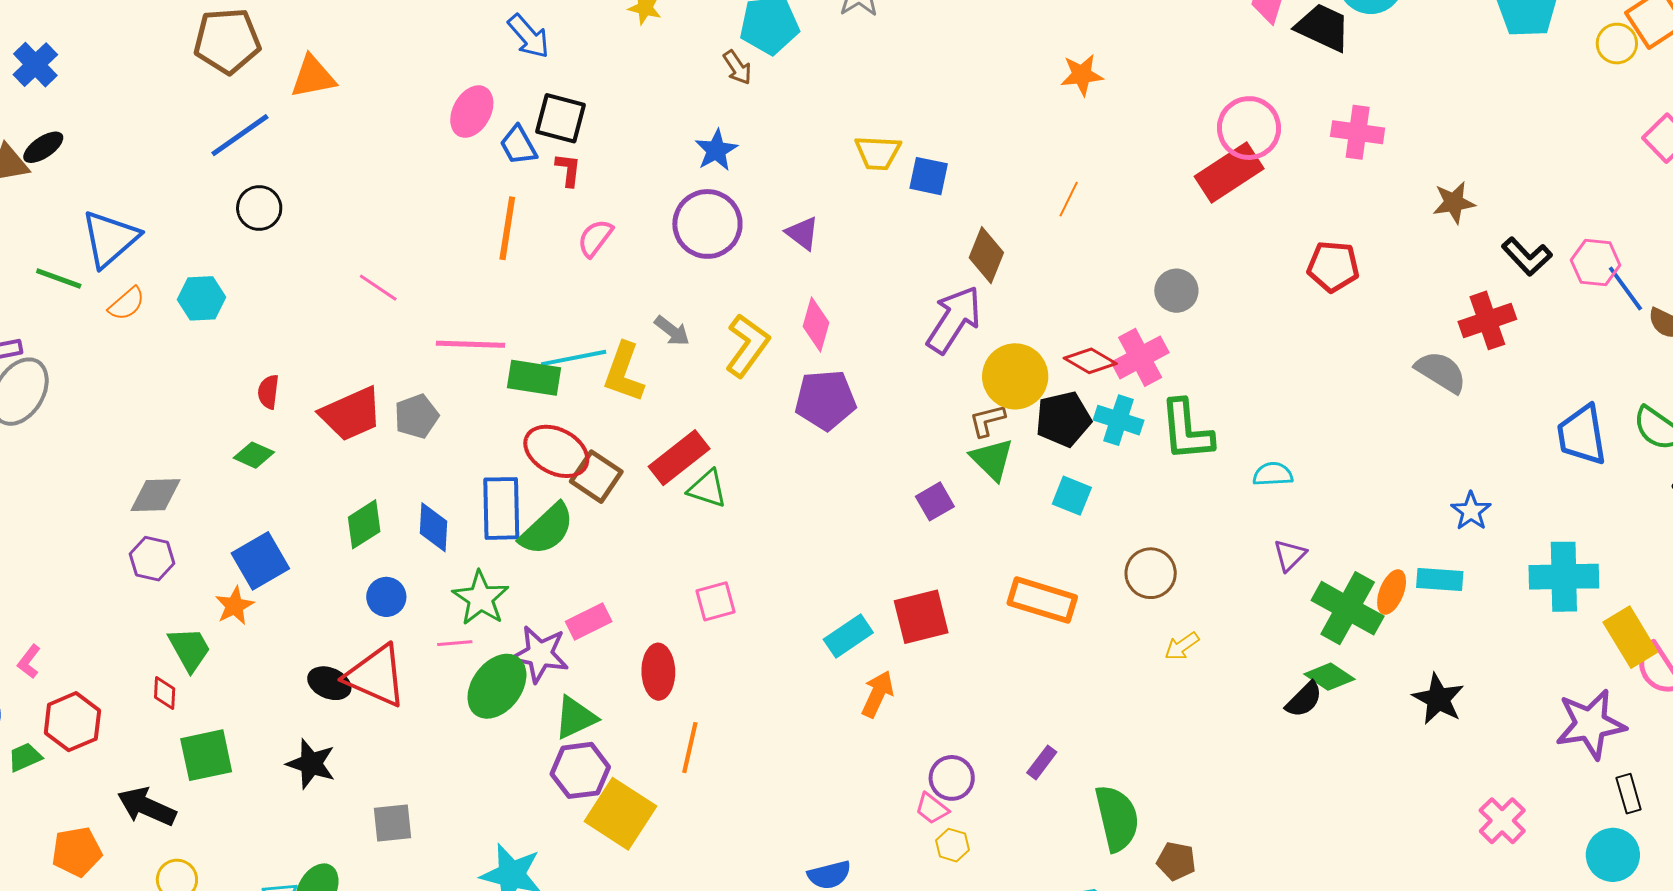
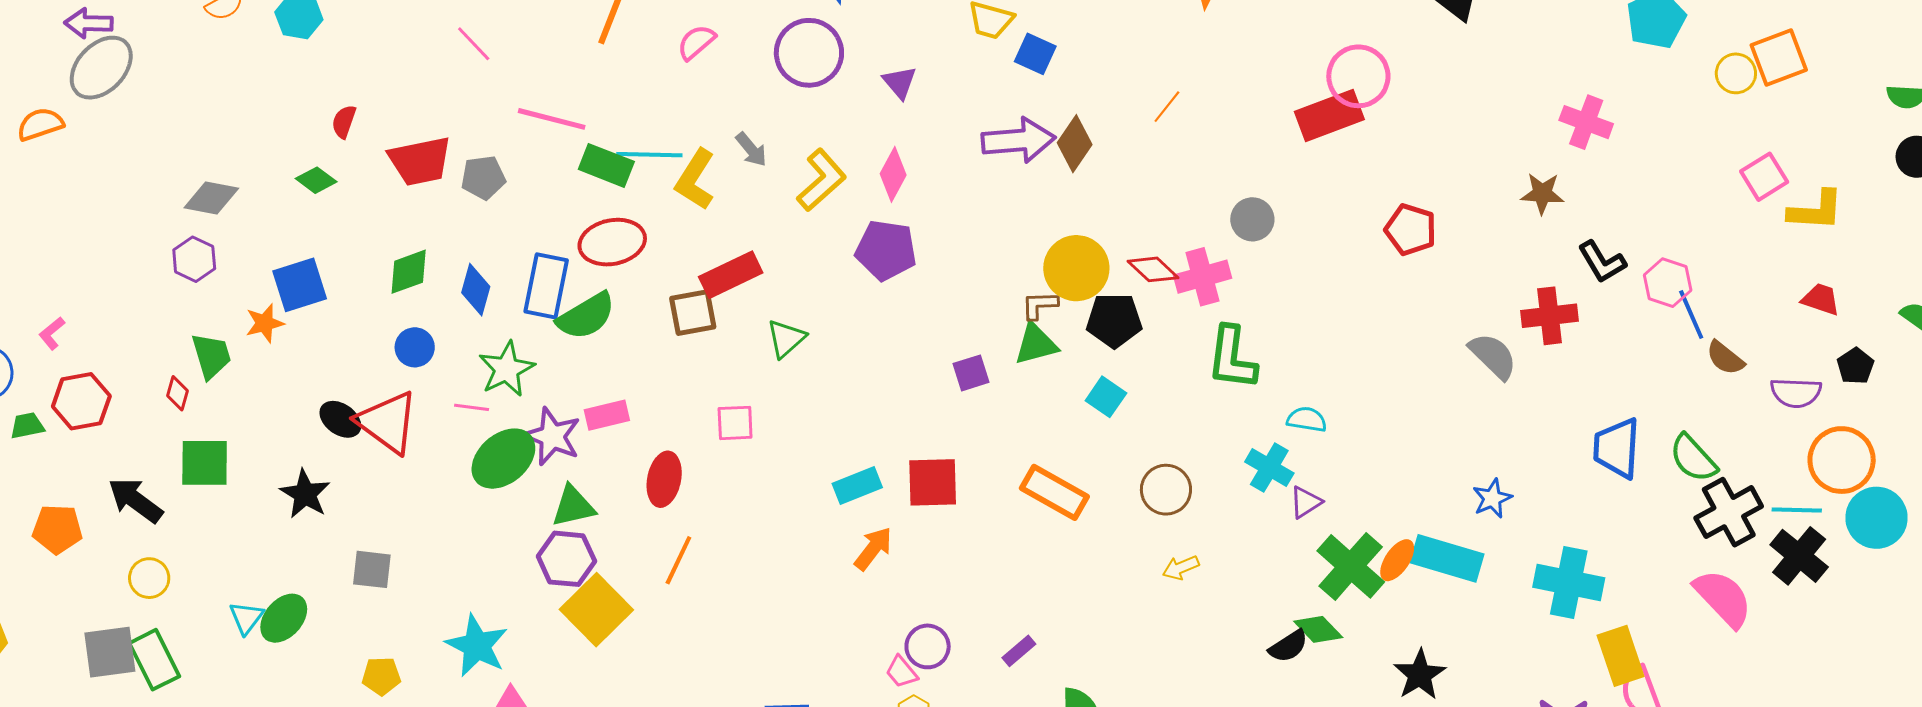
pink cross: (1358, 132) -> (1586, 122), moved
purple arrow: (954, 320) -> (1018, 140), moved, turned 40
cyan cross: (1119, 420) -> (1269, 468), moved
red ellipse: (556, 451) -> (612, 242), turned -52
green triangle: (992, 459) -> (1036, 344), turned 48
brown square: (596, 477) -> (693, 313), moved, turned 33
green triangle: (707, 489) -> (786, 339), moved, turned 48
cyan rectangle: (1440, 580) -> (1447, 558), size x1.5

